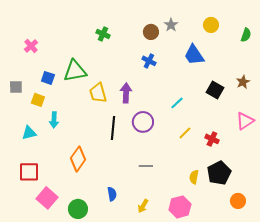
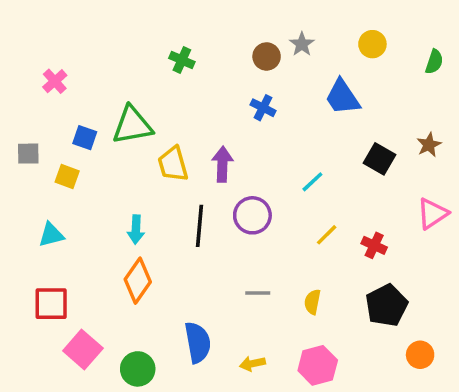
cyan arrow: (54, 120) -> (136, 229), moved
yellow semicircle: (194, 177) -> (312, 302), moved
blue semicircle: (112, 194) -> (198, 342), size x1.6
yellow arrow: (143, 206) -> (252, 364), turned 48

